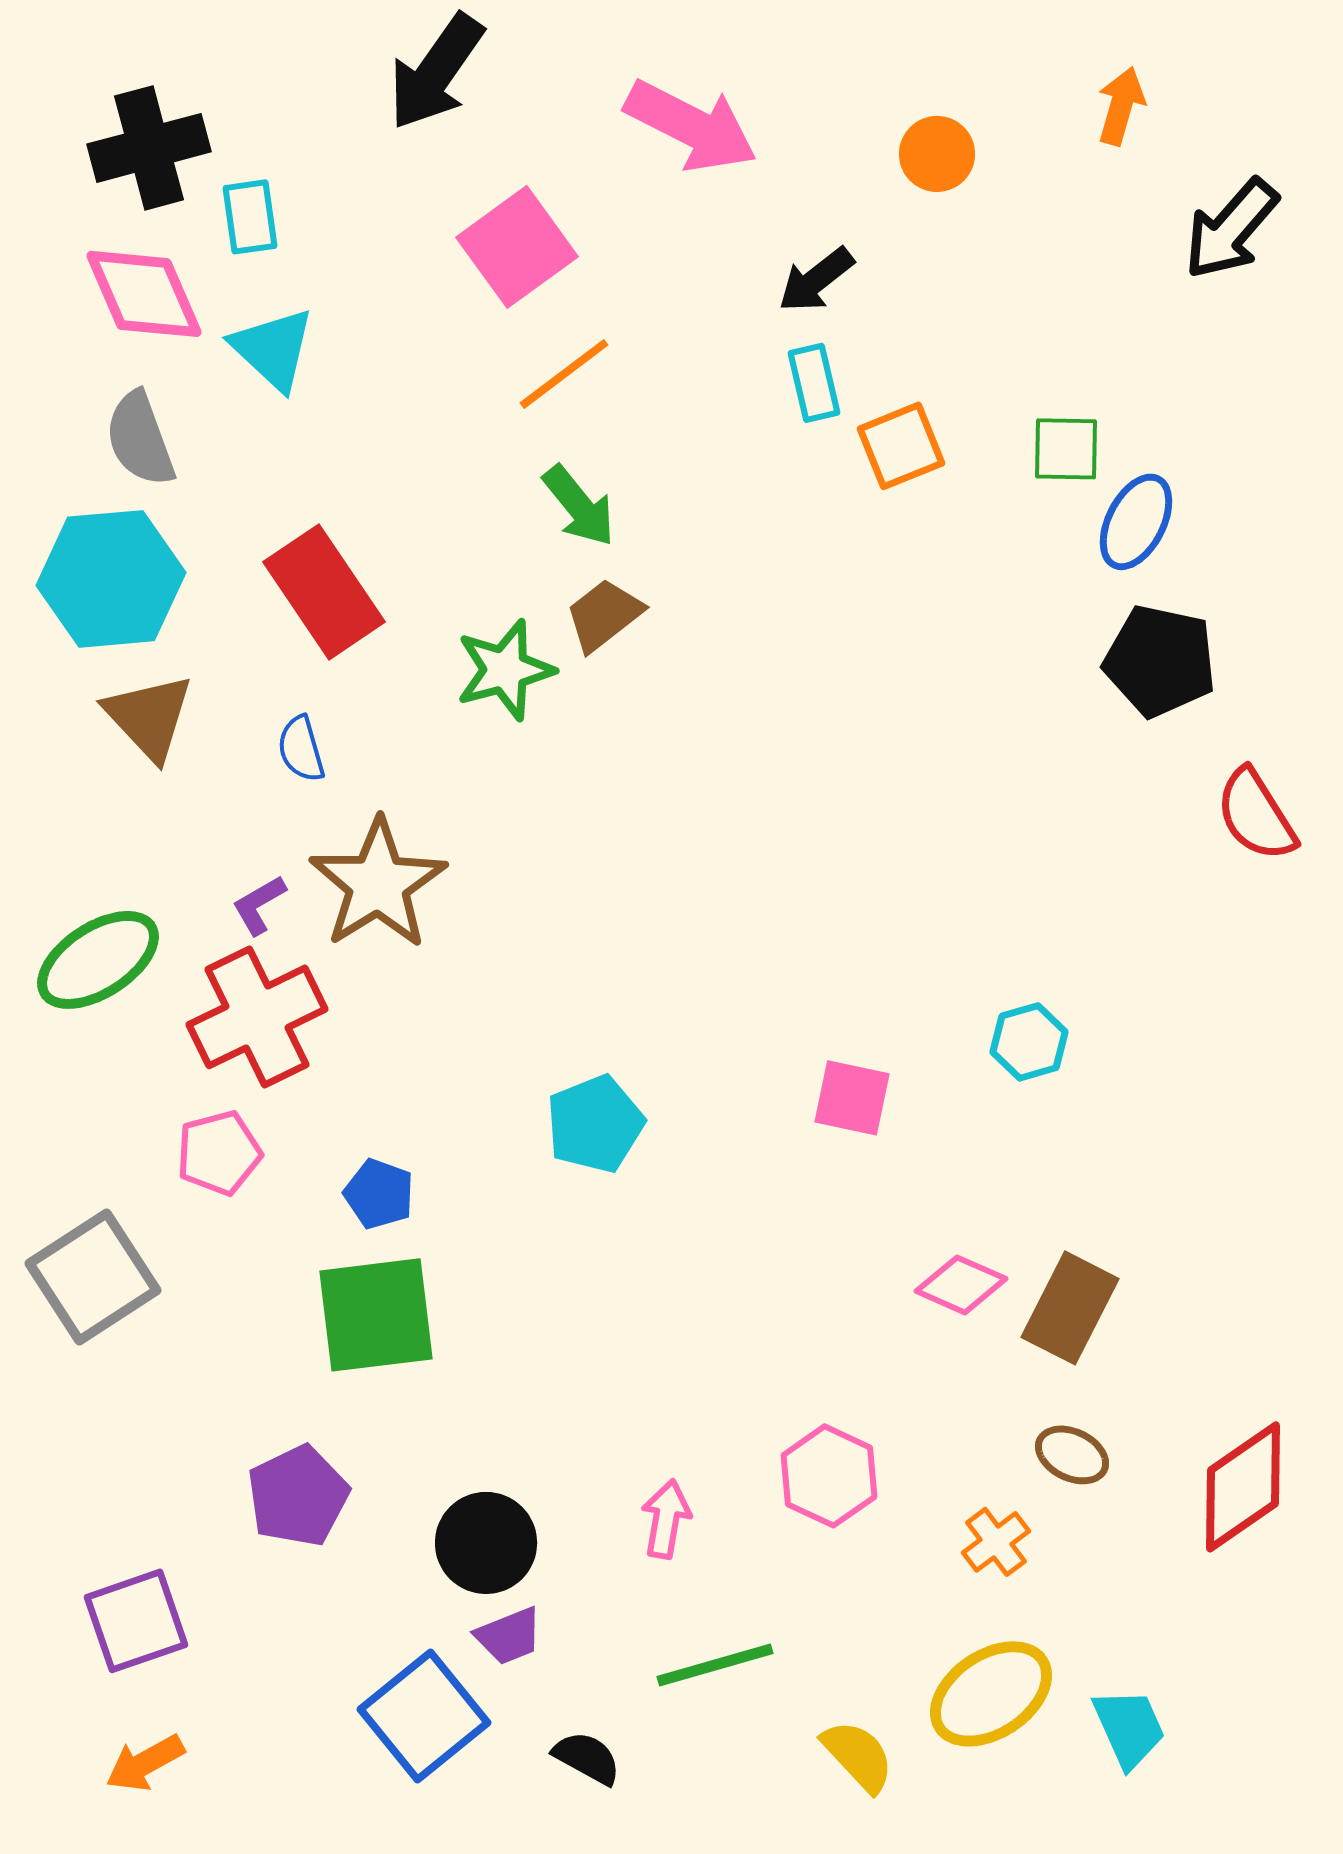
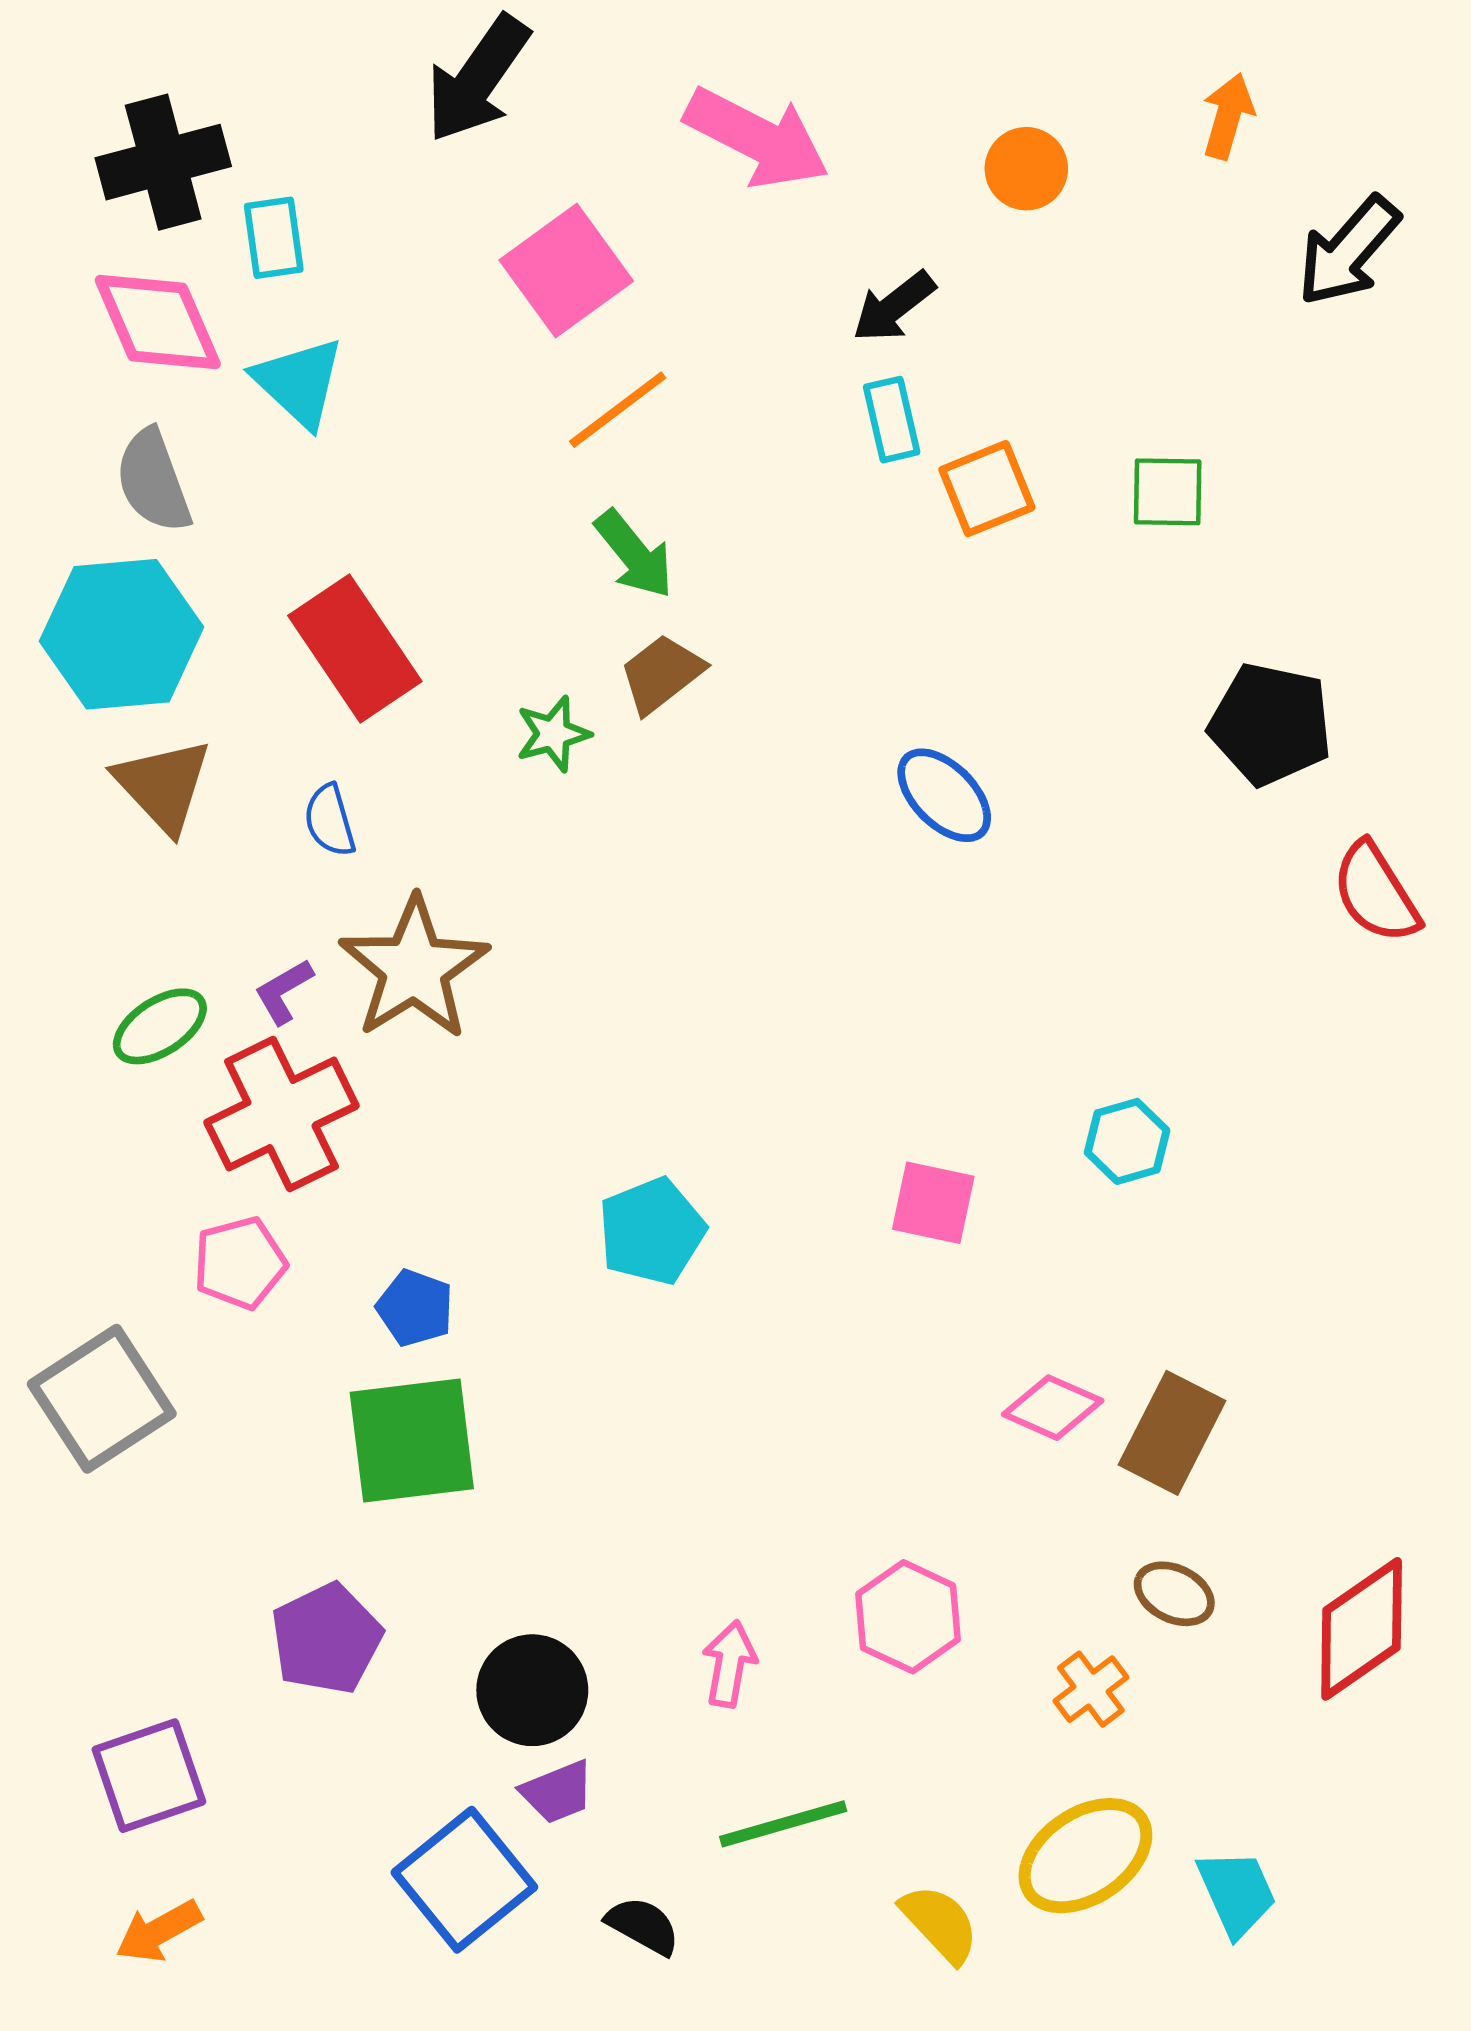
blue ellipse: (1136, 522) -> (944, 795), moved, turned -72
green star: (505, 670) -> (553, 734), size x0.7
green ellipse: (98, 960) -> (160, 1026), moved, size x0.7

